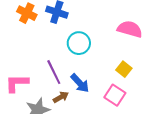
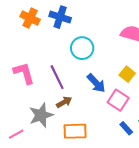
pink L-shape: (17, 83) -> (24, 73), moved, turned 75
blue arrow: (80, 83) -> (96, 83), moved

